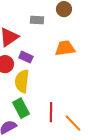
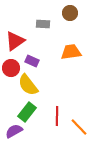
yellow semicircle: (22, 81) -> (28, 85), turned -45
green rectangle: (21, 108) -> (27, 112), turned 66

